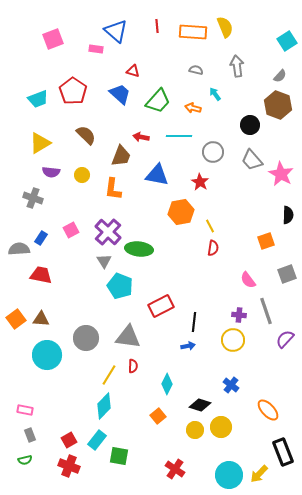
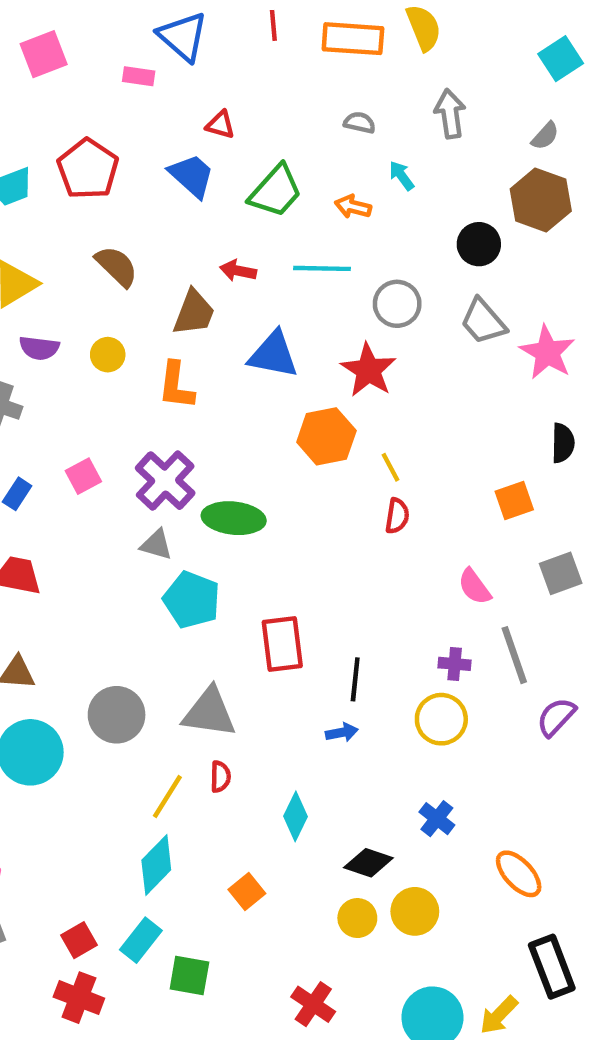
red star: (200, 182) -> (368, 370), size x1.4
gray triangle: (104, 261) -> (156, 545), turned -42
red rectangle: (161, 306) -> (282, 644), turned -70
orange square: (158, 416) -> (247, 892), moved

